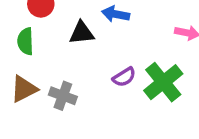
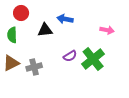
gray cross: (63, 96) -> (34, 67), turned -35

